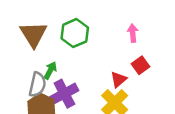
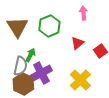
pink arrow: (133, 33) -> (83, 13), moved
red triangle: (119, 79) -> (77, 43), moved

